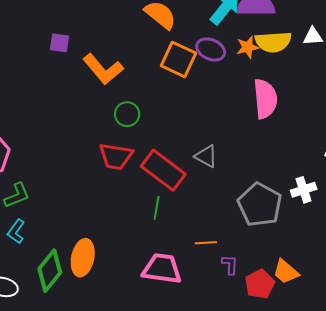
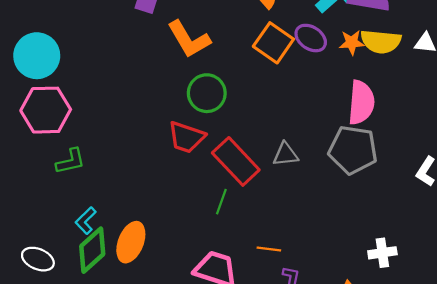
green circle: (127, 114) -> (207, 93), size x1.4
gray triangle: (206, 156) -> (286, 154), turned -45
white cross: (304, 190) -> (382, 253), moved
gray pentagon: (260, 205) -> (353, 150), moved, turned -30
cyan L-shape: (16, 231) -> (86, 221), moved

